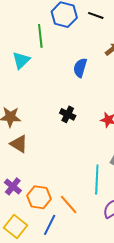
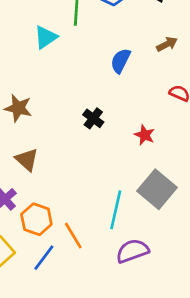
brown triangle: (19, 144) -> (27, 160), moved

